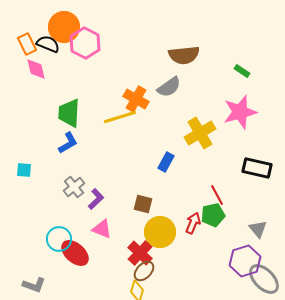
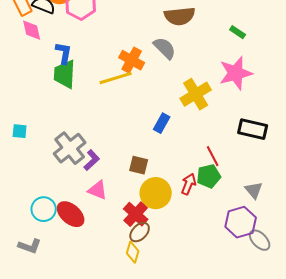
gray semicircle: (169, 87) -> (165, 48), turned -100
blue L-shape: (68, 143) -> (64, 53), moved, turned -50
gray cross: (74, 187) -> (70, 148), size x1.5
cyan circle: (59, 239) -> (44, 209), moved
gray ellipse: (264, 279) -> (260, 240), size x0.7

